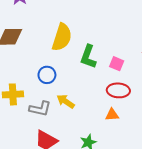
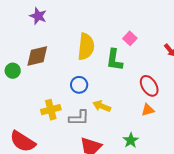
pink square: (117, 64) -> (130, 38), moved, turned 32
red ellipse: (118, 90) -> (149, 86), turned 65

